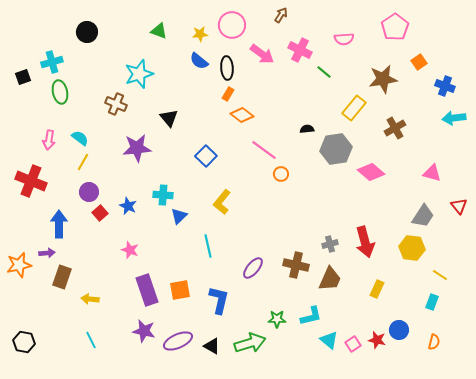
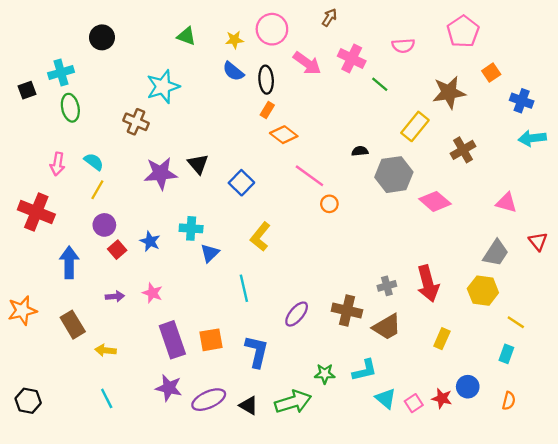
black triangle: (169, 118) -> (198, 164), moved
purple arrow: (47, 253) -> (115, 296), moved
brown rectangle: (62, 277) -> (73, 325), turned -50
brown trapezoid: (330, 279) -> (387, 327), turned 36

